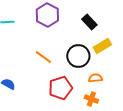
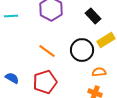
red pentagon: (60, 88) -> (45, 82), moved

